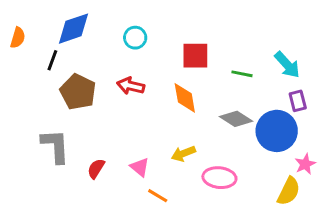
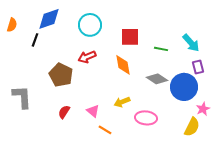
cyan circle: (135, 38) -> (90, 25), size x1.5
red arrow: (131, 86) -> (87, 57), turned -36
brown pentagon: (78, 92) -> (61, 75), moved
gray L-shape: (55, 146) -> (22, 97), moved

